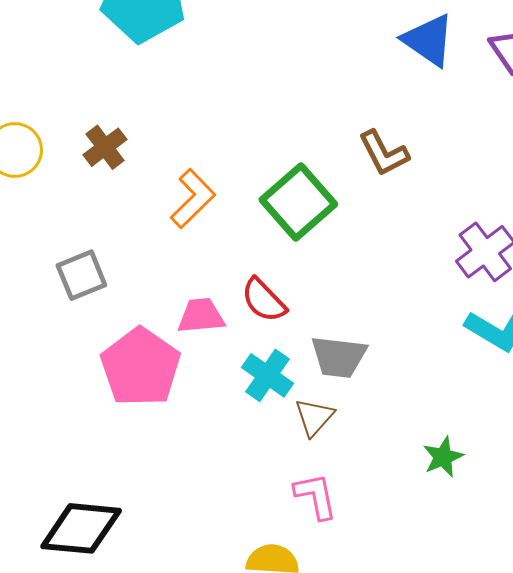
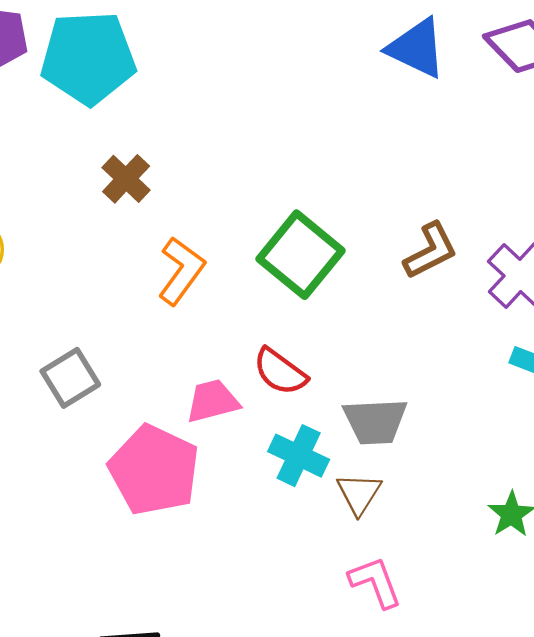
brown cross: (105, 147) -> (126, 179), moved
brown L-shape: (384, 153) -> (431, 251), moved, turned -80

